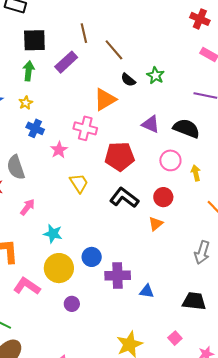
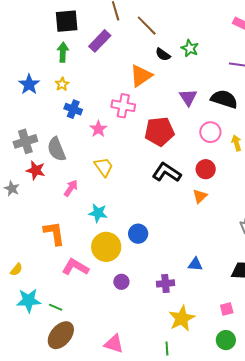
purple triangle: (151, 124) -> (188, 97), turned 36
yellow trapezoid: (79, 183) -> (104, 167), moved
purple cross: (118, 276) -> (165, 283), moved, size x0.7
pink square: (175, 338) -> (227, 309), turned 32

